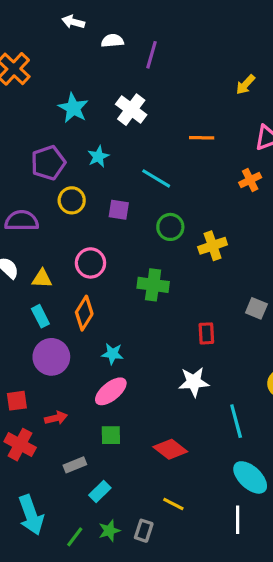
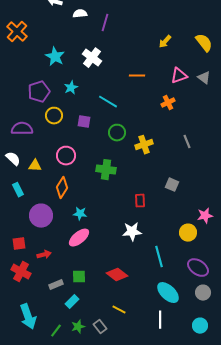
cyan rectangle: (40, 316) -> (18, 190), moved
green square: (111, 435) -> (79, 277), moved
gray rectangle: (144, 531) -> (100, 327), turned -56

